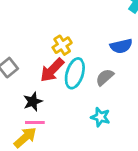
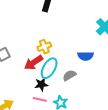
black star: (33, 102) -> (41, 84), moved
pink line: (35, 122) -> (40, 99), moved

